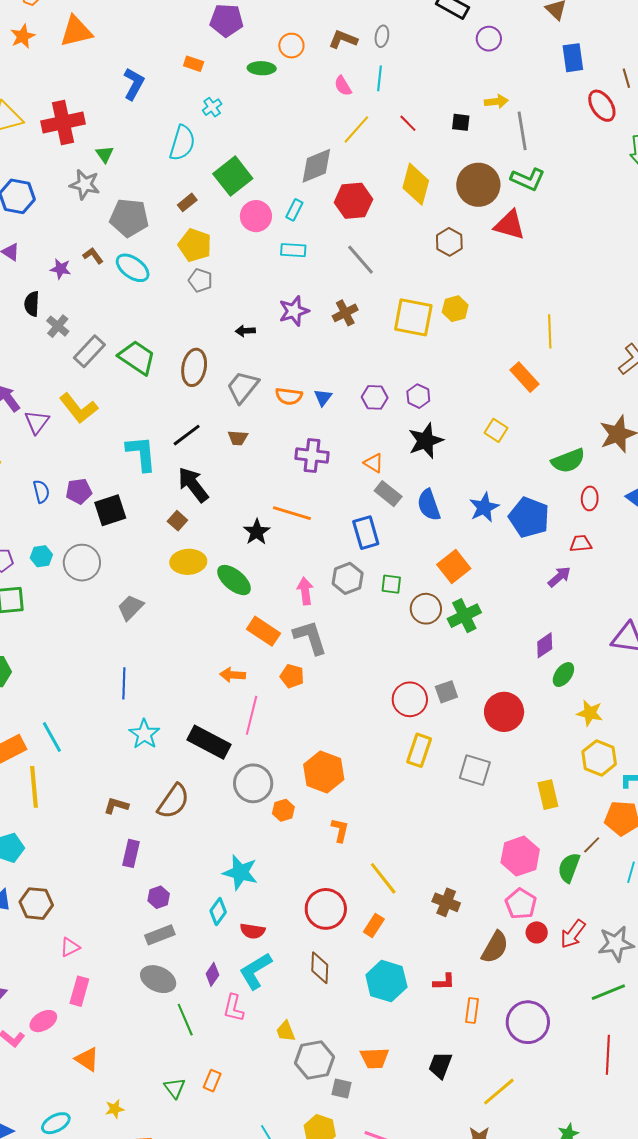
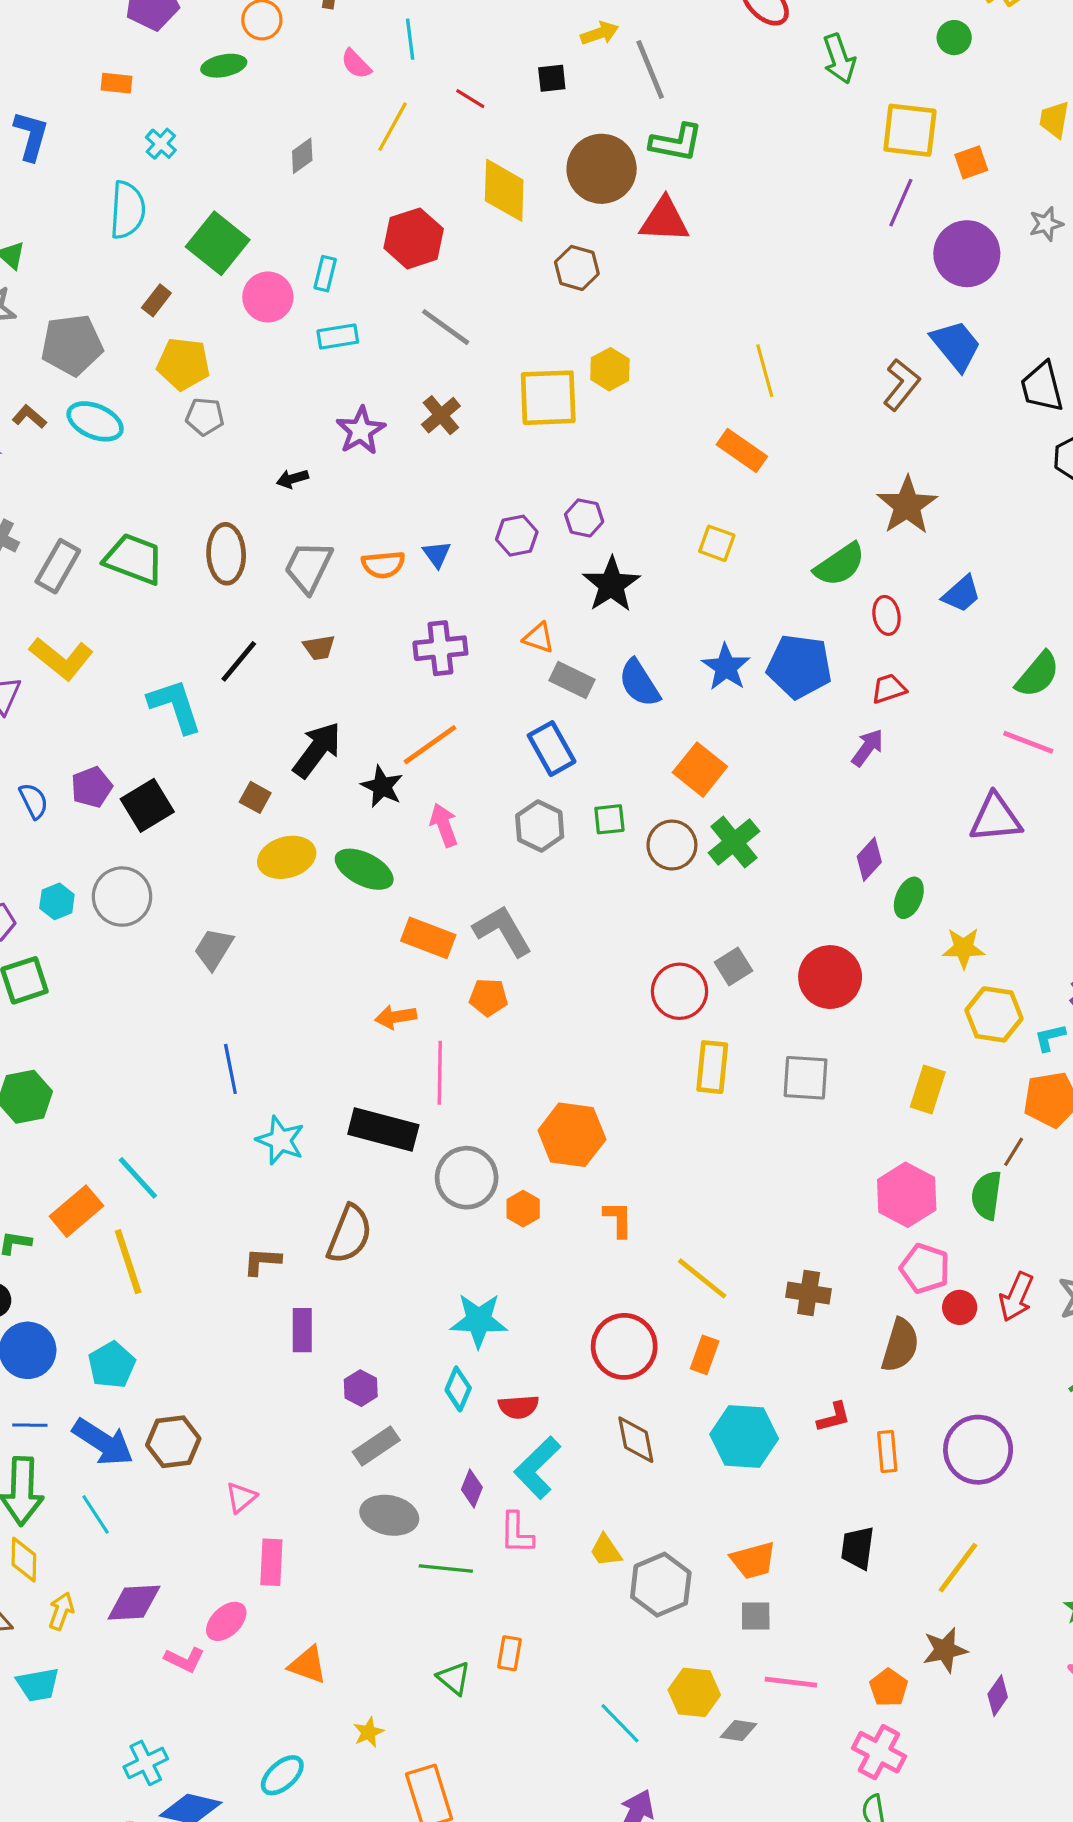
gray diamond: (316, 166) -> (302, 156), moved, size x0.6
black arrow: (193, 485) -> (317, 750), moved, turned 87
orange line: (292, 513) -> (430, 745), turned -39
pink arrow: (305, 591) -> (444, 825), moved
yellow rectangle: (548, 795) -> (928, 1090), turned 44
green line: (185, 1020) -> (446, 1569), turned -48
gray square: (342, 1088) -> (756, 1616), moved

